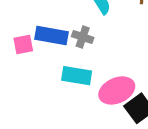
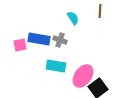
pink ellipse: (117, 90) -> (83, 76), turned -30

